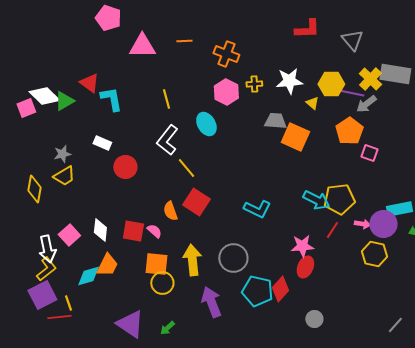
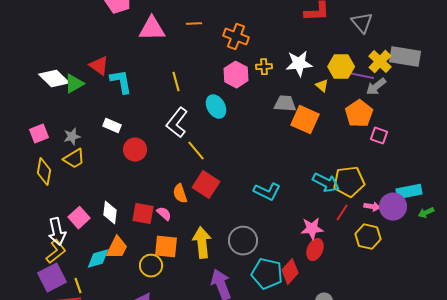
pink square: (26, 108) -> (39, 134), moved
yellow hexagon: (374, 254) -> (368, 237), moved
yellow circle: (162, 283) -> (151, 266), moved

